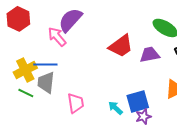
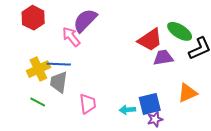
red trapezoid: (121, 46) -> (150, 40), moved
green line: (26, 93) -> (38, 102), moved
cyan arrow: (116, 108) -> (127, 110), turned -49

